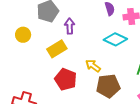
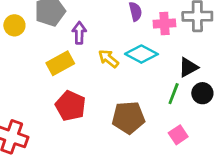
yellow circle: (23, 35) -> (14, 25), moved
yellow arrow: (93, 66) -> (108, 59), moved

